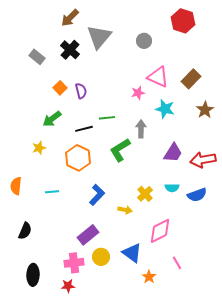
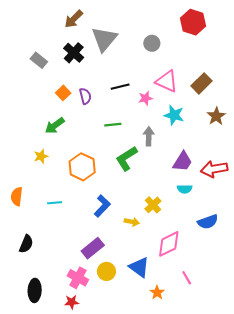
black line: (84, 129) -> (120, 87), moved
cyan semicircle: (172, 188) -> (185, 189), moved
blue semicircle: (197, 195) -> (208, 222), moved
pink cross: (74, 263) -> (78, 278), turned 36

